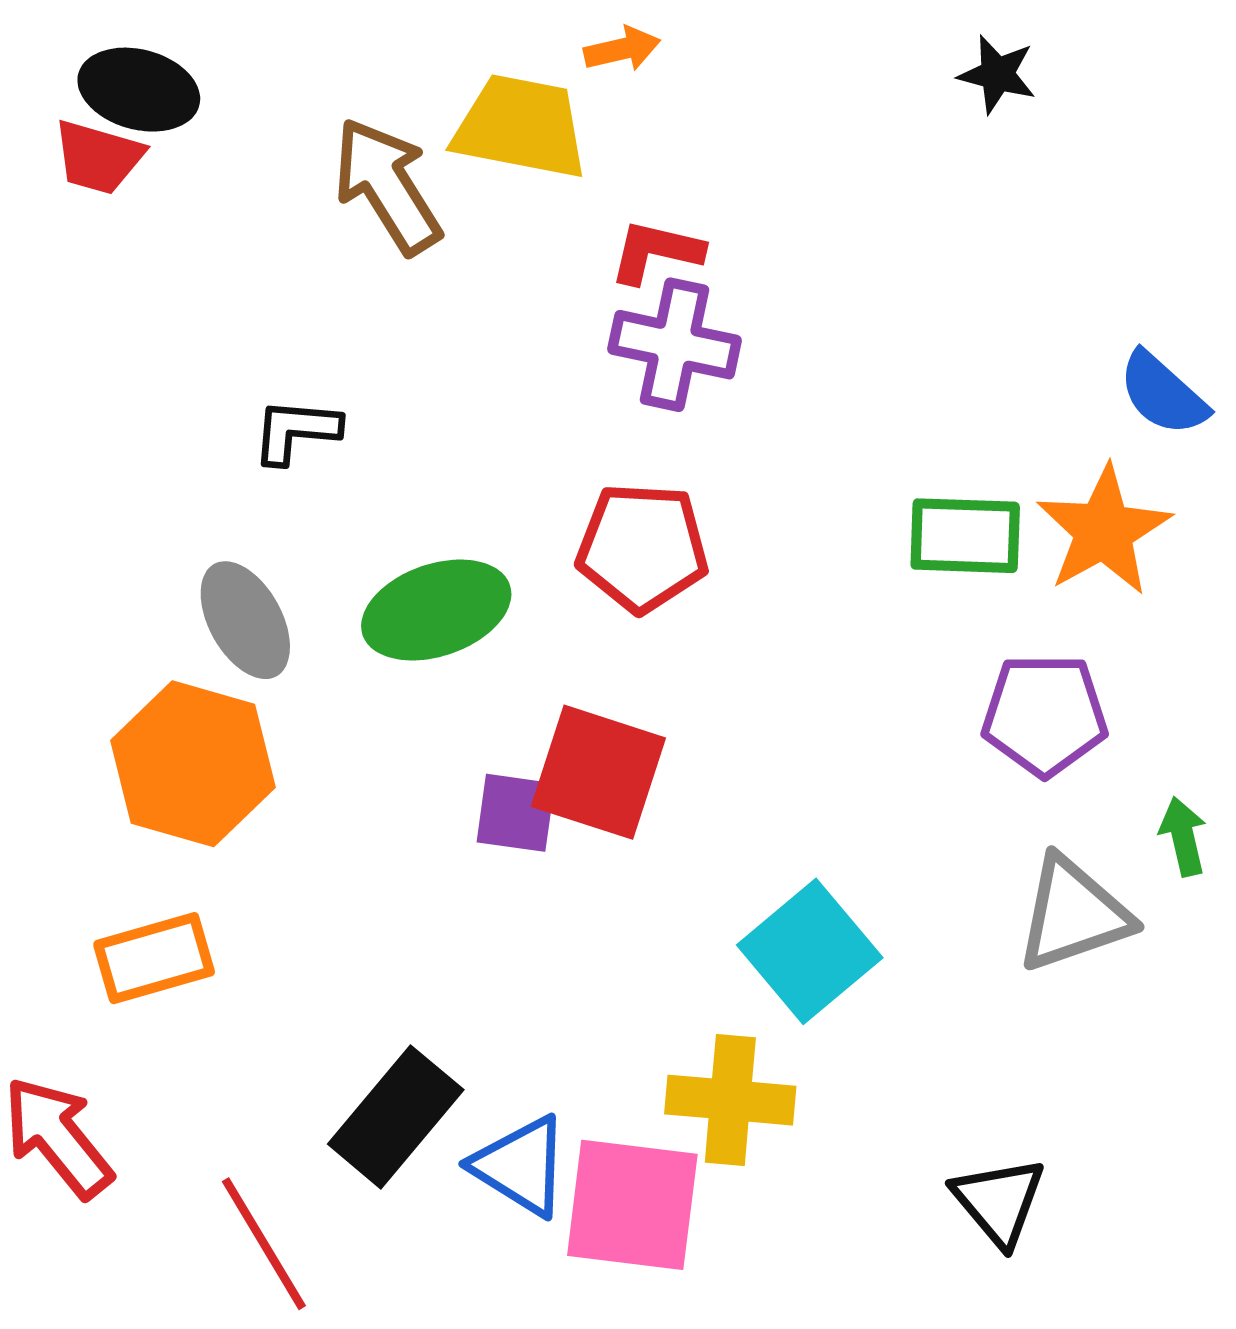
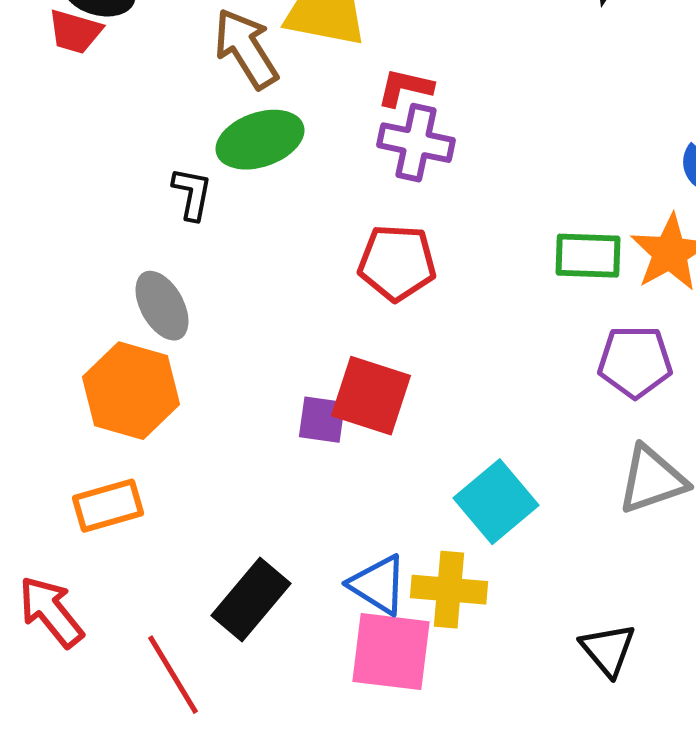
black L-shape: (296, 431) -> (192, 194), turned 96
green ellipse: (436, 610) -> (260, 140), moved
blue triangle: (521, 1166) -> (378, 585), moved

